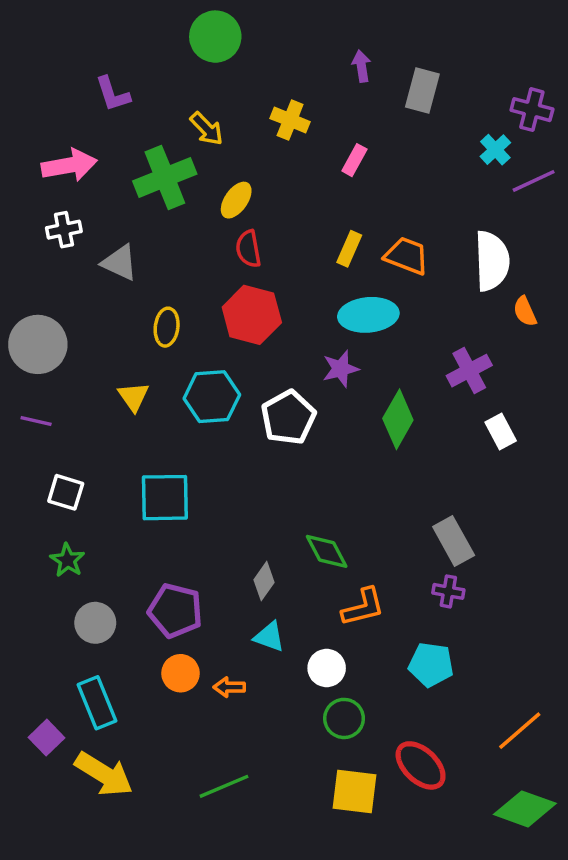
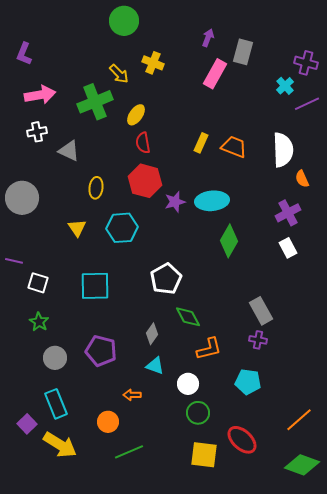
purple arrow: (361, 66) -> (208, 38), turned 30
purple L-shape: (113, 94) -> (24, 54), moved, turned 40
yellow cross: (290, 120) -> (153, 63), moved
pink rectangle: (354, 160) -> (215, 74), moved, size x1.6
cyan ellipse: (368, 315) -> (212, 201), moved
purple star: (341, 369) -> (175, 202), moved
purple cross: (469, 371) -> (288, 213), moved
white pentagon: (288, 418) -> (166, 279), moved
purple line: (36, 421) -> (14, 261), moved
orange circle: (180, 673) -> (108, 422), moved

